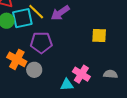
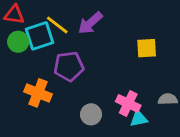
gray circle: (34, 70) -> (91, 114), moved
cyan triangle: (67, 85) -> (139, 119), moved

